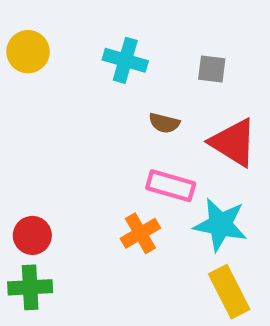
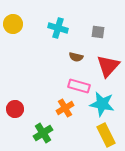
red triangle: (233, 142) -> (108, 66), turned 40
green cross: (30, 287) -> (43, 133), moved, turned -30

